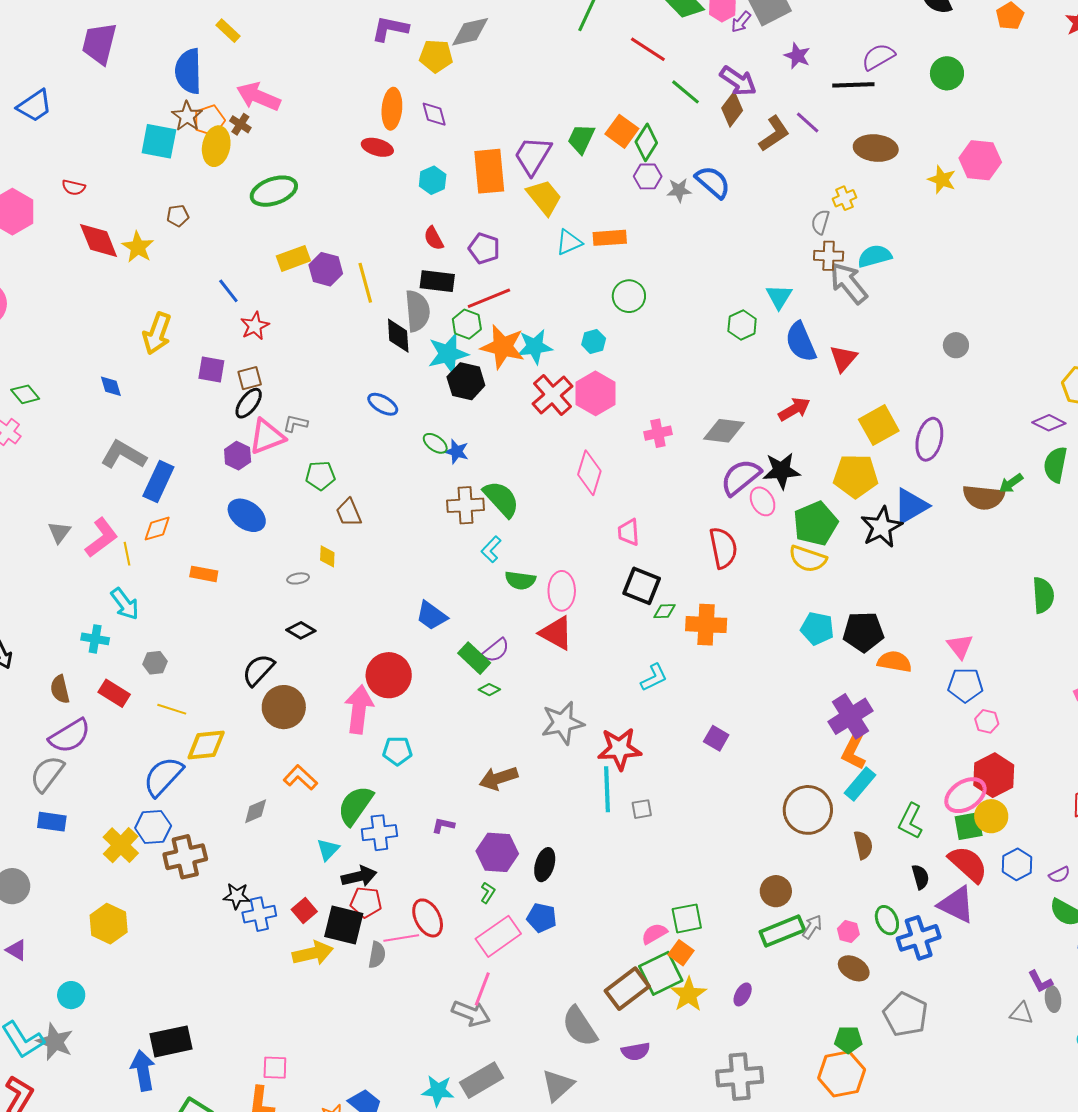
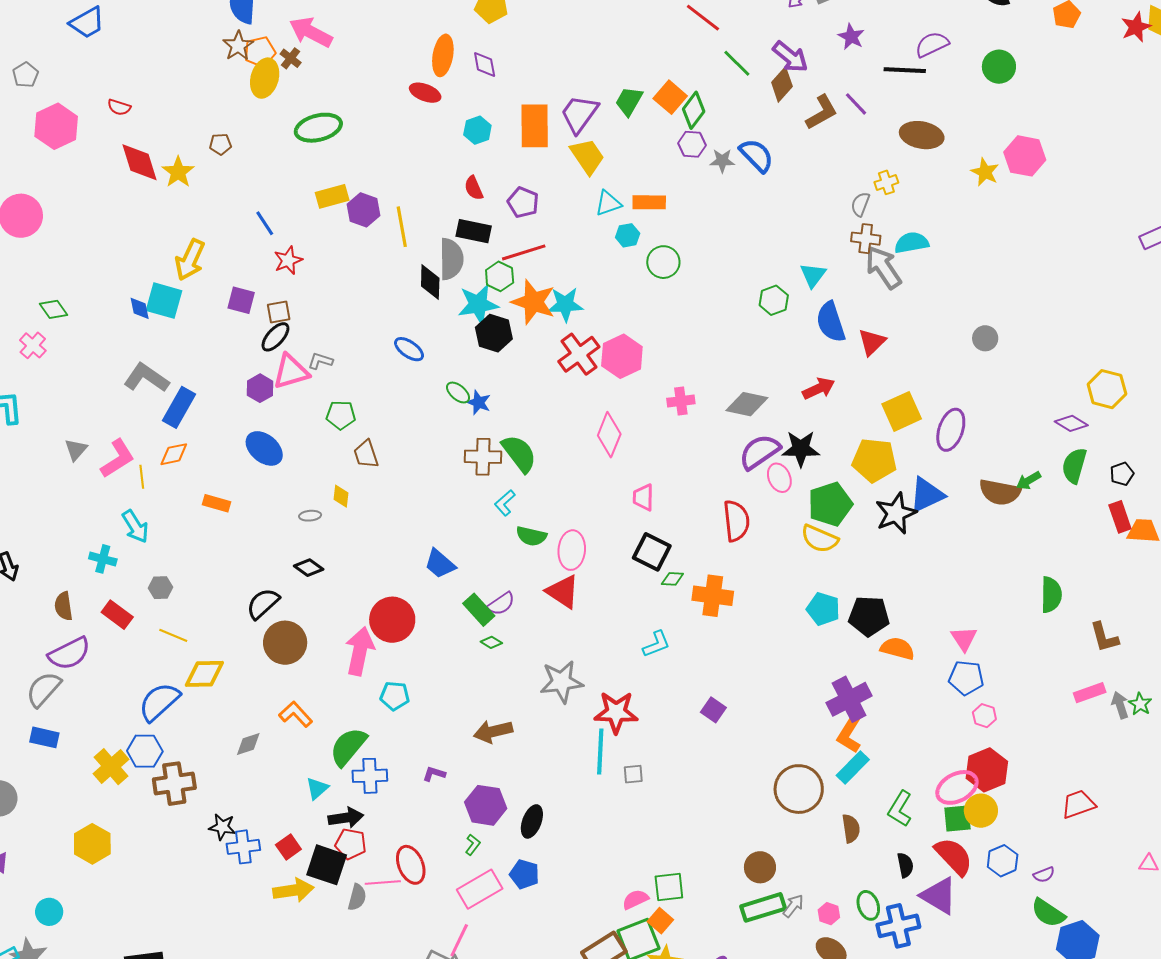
cyan square: (159, 141) -> (164, 301), moved
cyan hexagon: (594, 341) -> (628, 235), moved

